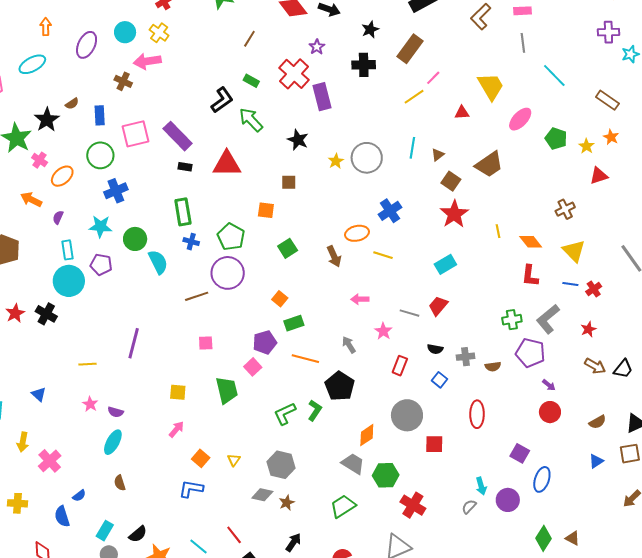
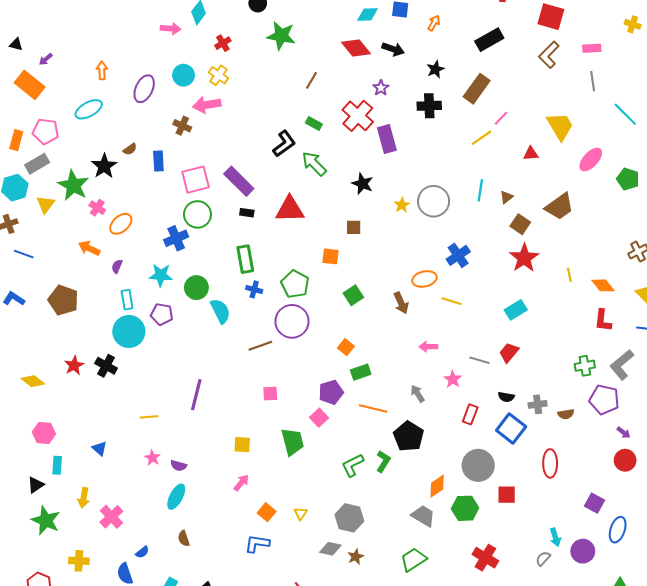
green circle: (100, 155) -> (197, 214), moved
blue square: (439, 380) -> (511, 429), size x1.8
green hexagon: (386, 475) -> (465, 508), moved

